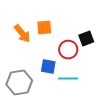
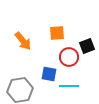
orange square: (44, 28) -> (57, 33), moved

